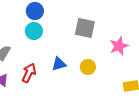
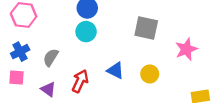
blue triangle: (59, 64) -> (116, 70), turned 42

